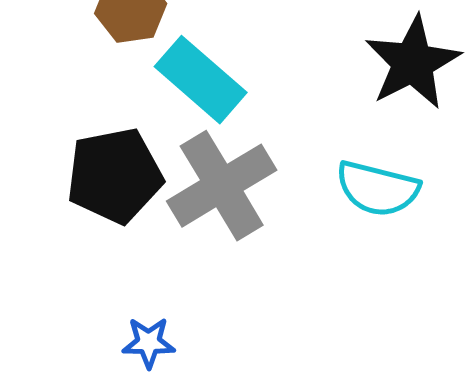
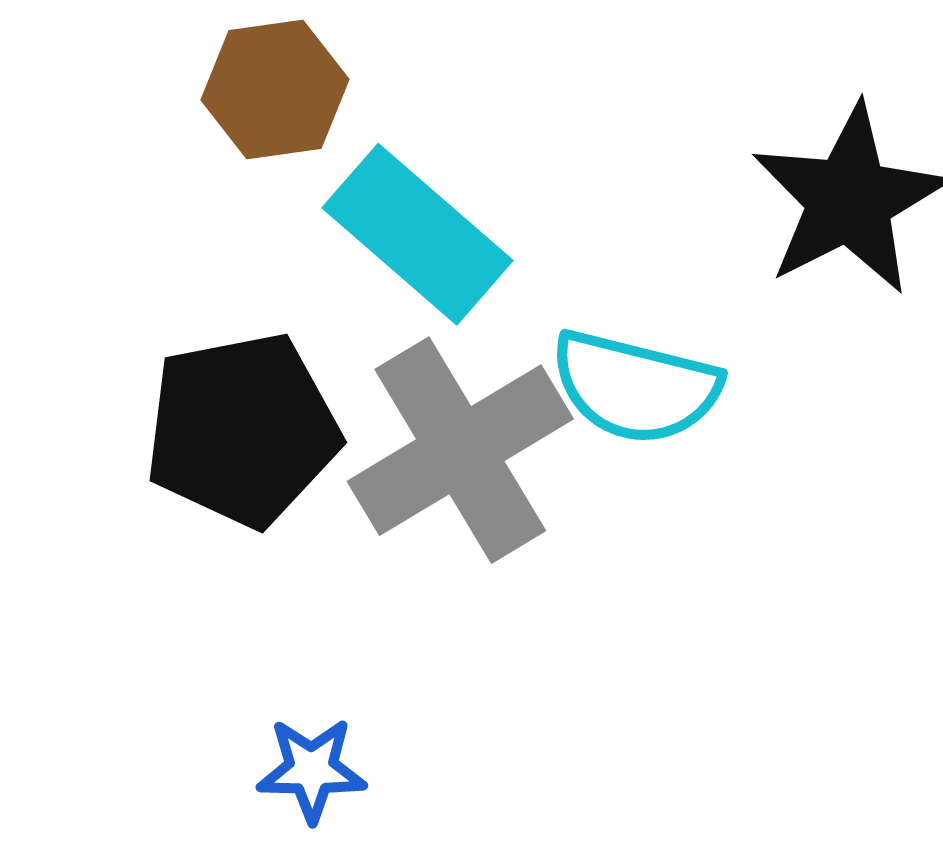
cyan semicircle: (378, 189) -> (635, 387), moved

